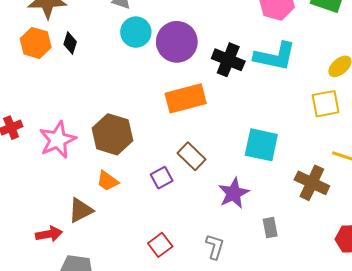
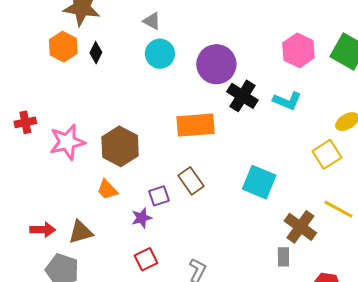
purple circle: (177, 42) -> (216, 64), moved
cyan L-shape: (275, 56) -> (287, 101), size x0.7
yellow square: (326, 104) -> (327, 154), turned -32
purple star: (234, 193) -> (142, 218), moved, size x0.7
brown triangle: (81, 210) -> (81, 232), moved
gray rectangle: (270, 228) -> (283, 257), moved

